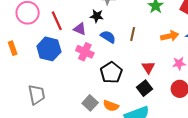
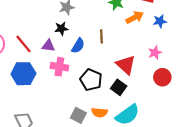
orange arrow: (170, 36) -> (135, 17), moved
blue semicircle: (108, 37) -> (78, 46), turned 105
red triangle: (148, 67) -> (126, 65), size x1.5
black square: (144, 88) -> (119, 87), moved

